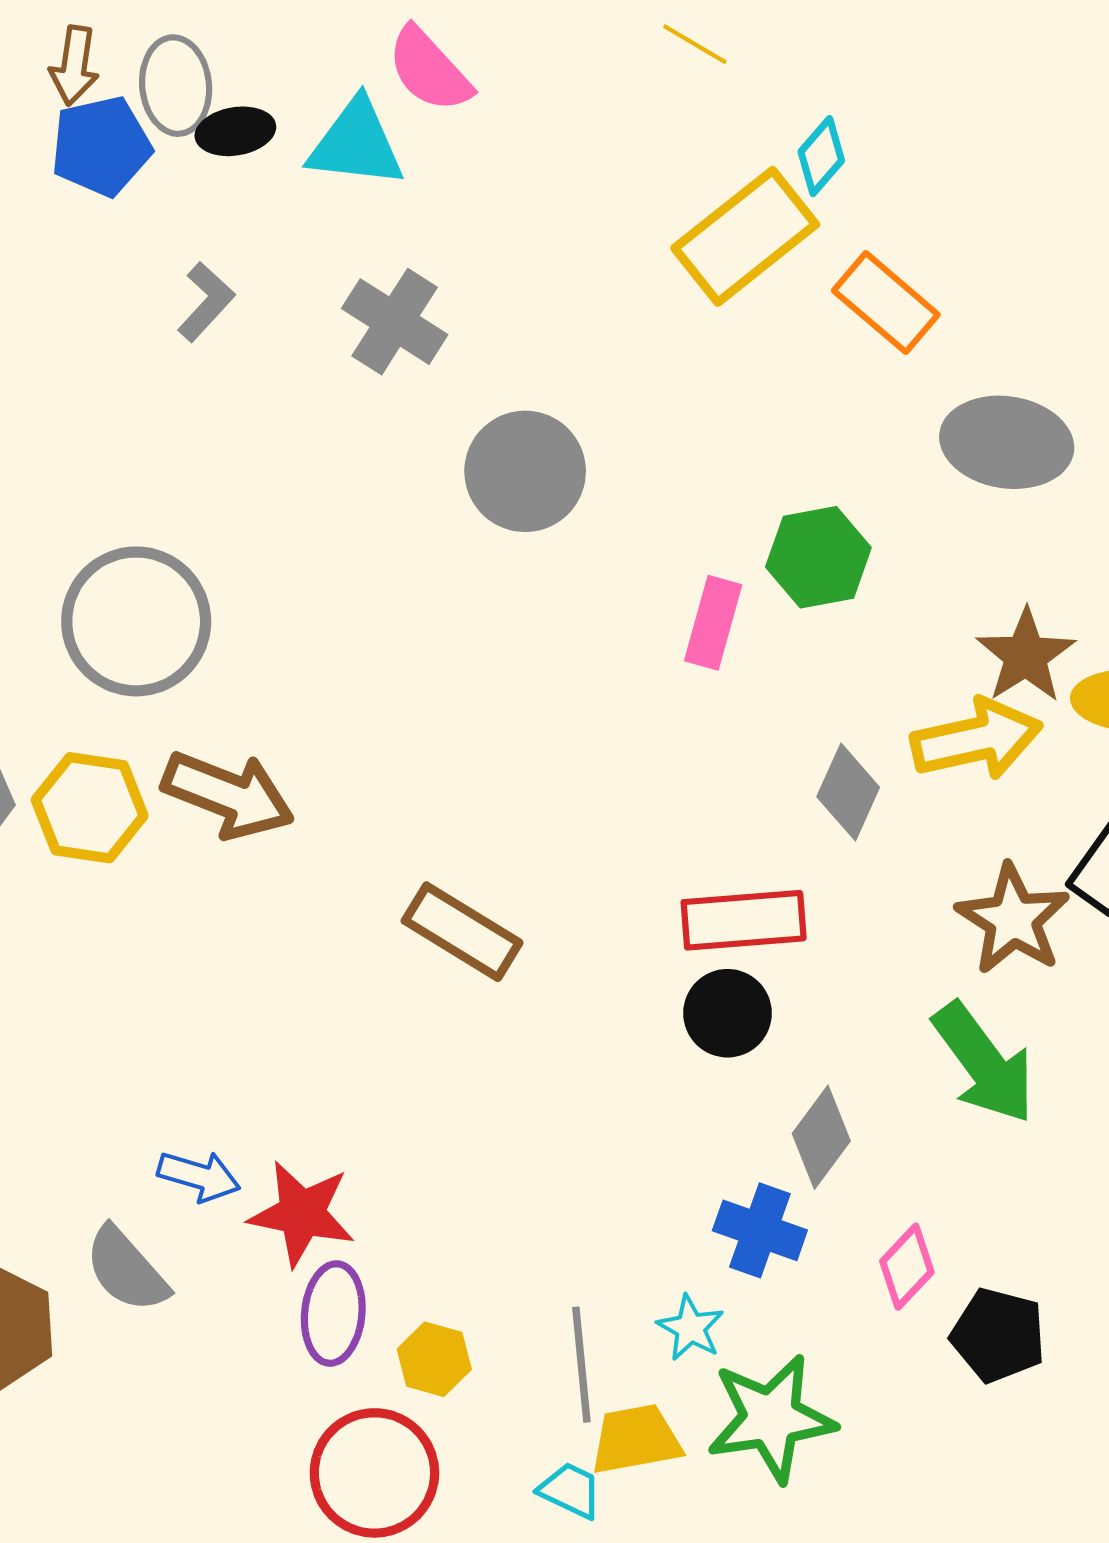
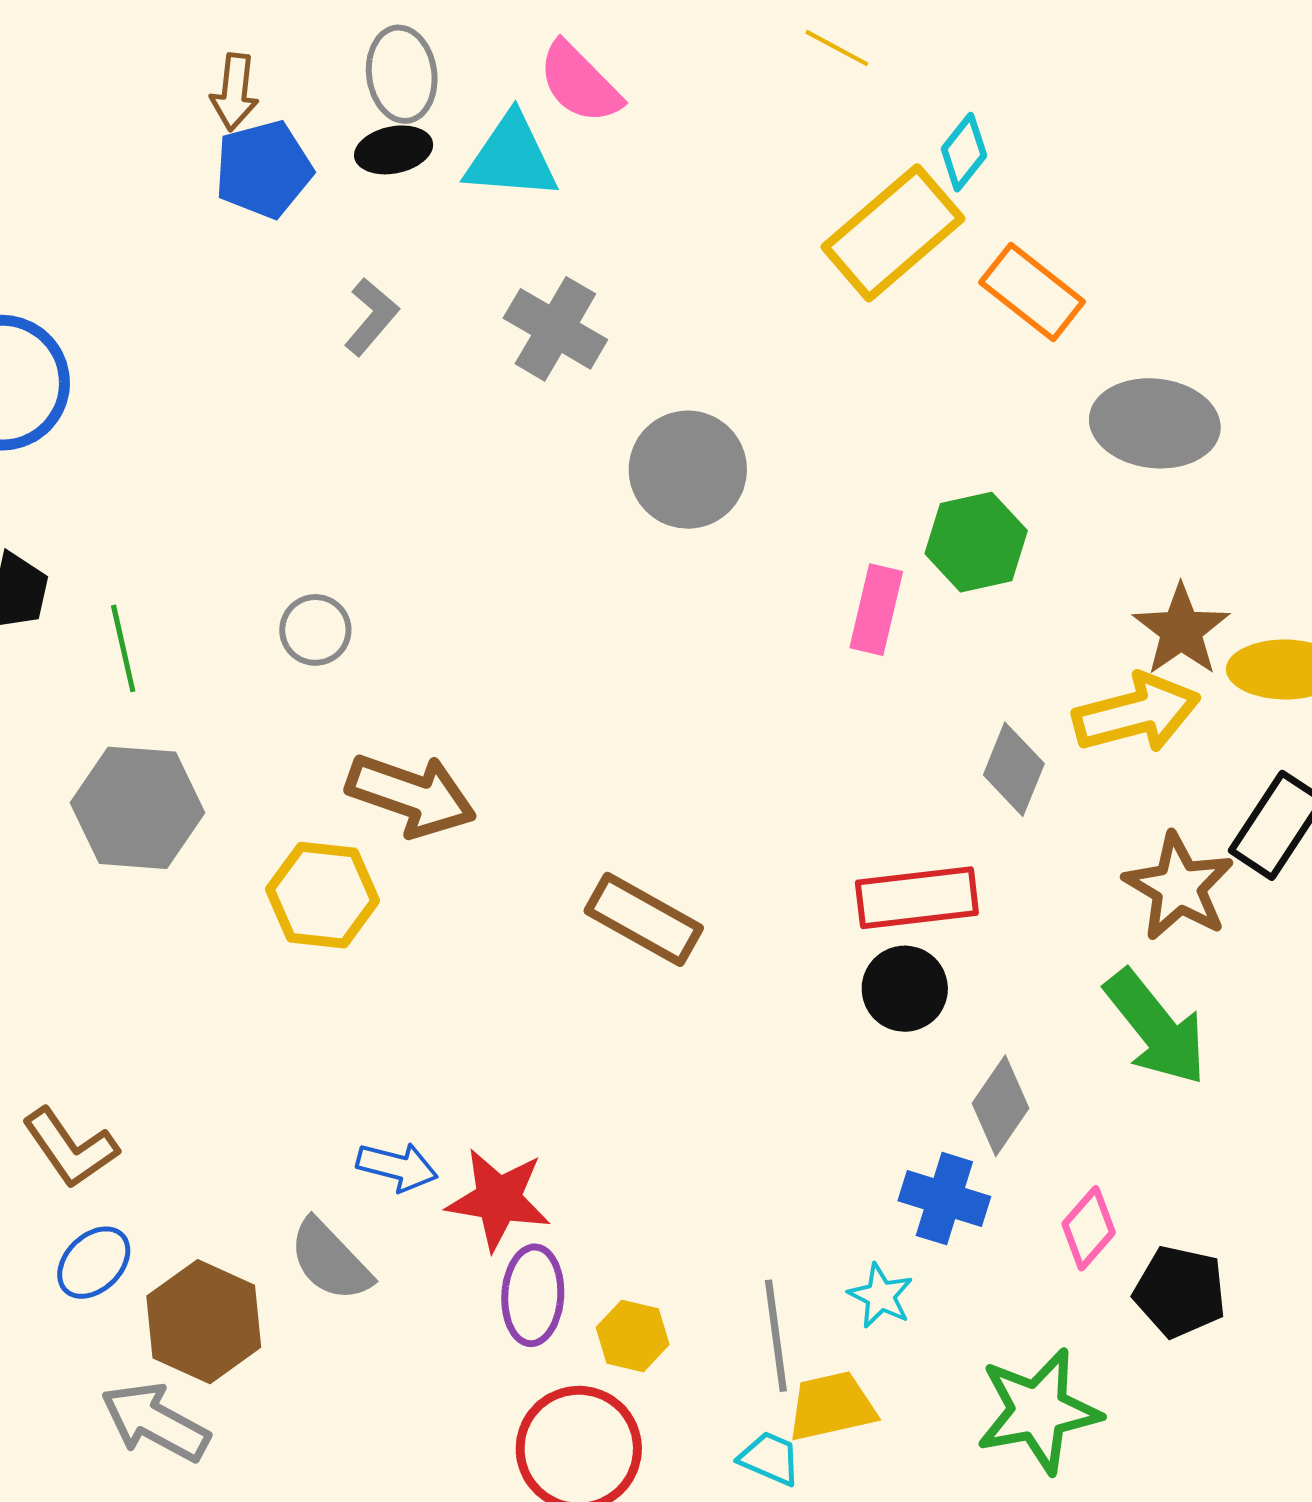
gray ellipse: (176, 86) -> (402, 74), moved
gray circle: (136, 621) -> (315, 630), size x0.5
yellow hexagon: (90, 808) -> (323, 895), moved
green star: (771, 1418) -> (1038, 1411), moved

